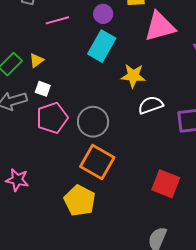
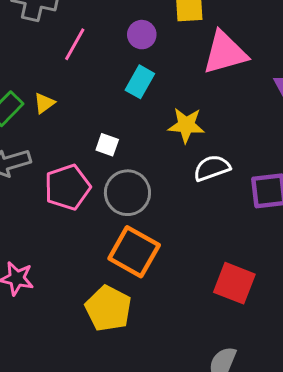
pink line: (57, 20) -> (75, 44), turned -45
cyan rectangle: (102, 46) -> (140, 82), size x0.7
white square: (43, 89) -> (107, 145), moved

